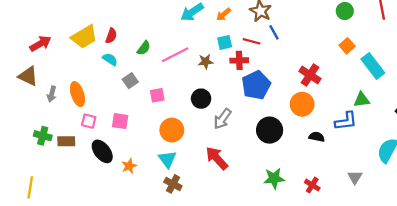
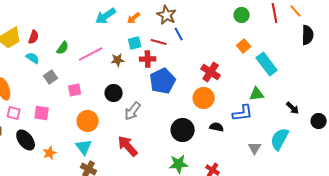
black circle: (270, 130) -> (183, 130), moved
gray triangle: (355, 177) -> (255, 148), moved

